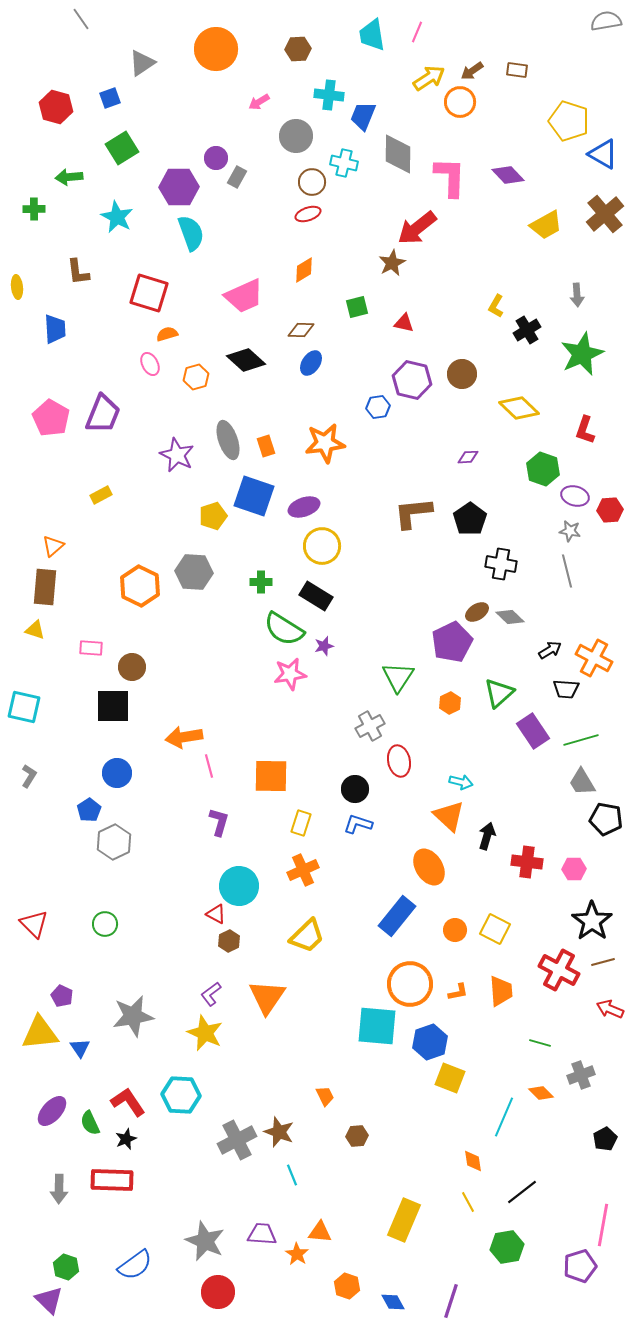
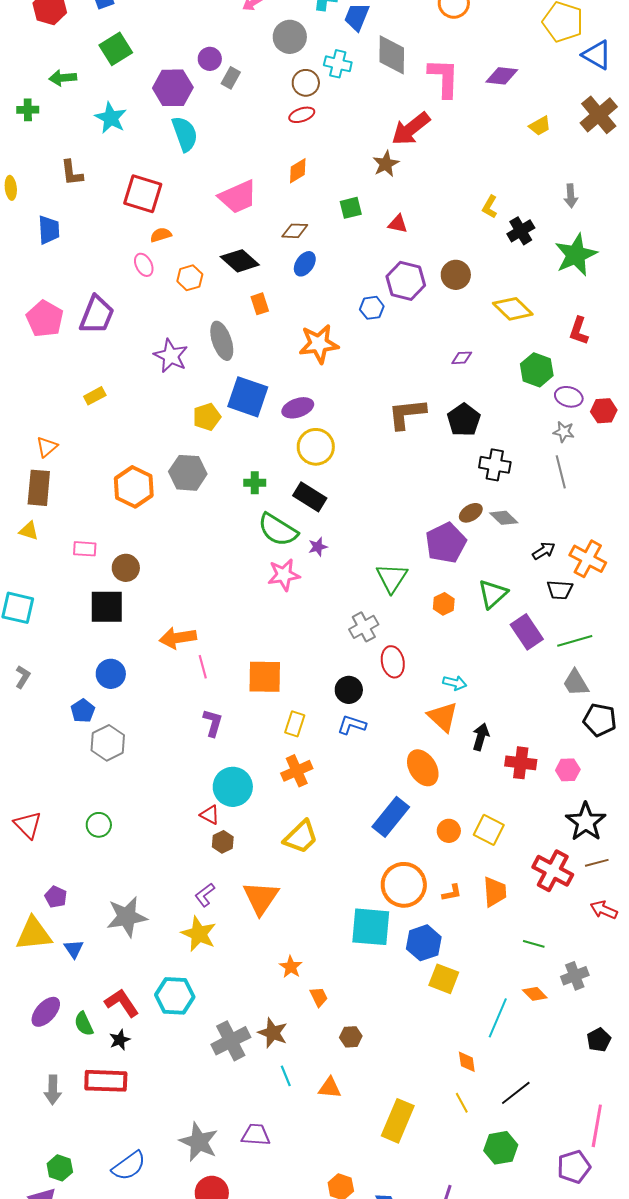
purple diamond: (508, 175) -> (502, 76), turned -40
yellow trapezoid: (546, 225) -> (540, 126), size x0.7
orange rectangle: (266, 446) -> (260, 304), moved
orange triangle: (320, 1232) -> (330, 1088), moved
orange star: (297, 1254) -> (291, 967), moved

